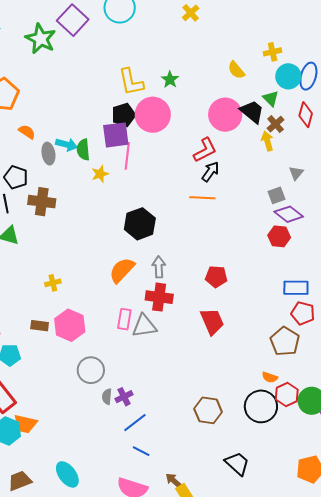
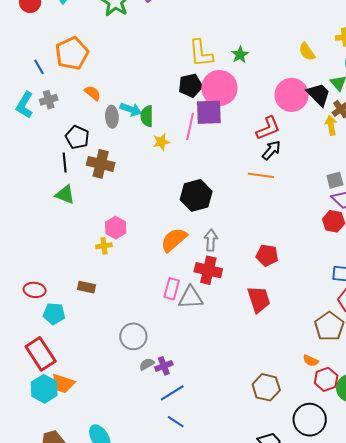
purple square: (116, 135) -> (209, 112), moved
pink hexagon: (70, 325) -> (116, 228), moved, size x0.7
gray semicircle: (107, 397) -> (147, 364), turned 49
black circle: (261, 406) -> (310, 420), moved
brown hexagon: (208, 410) -> (266, 387), moved

